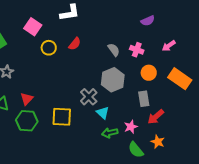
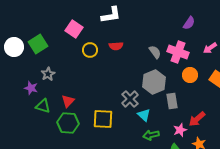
purple semicircle: (148, 21) -> (189, 23), turned -32
red semicircle: (75, 44) -> (116, 46), turned 48
pink cross: (137, 50) -> (178, 52), size x1.5
gray rectangle: (144, 99) -> (172, 101), moved
pink star: (131, 127) -> (180, 130), moved

